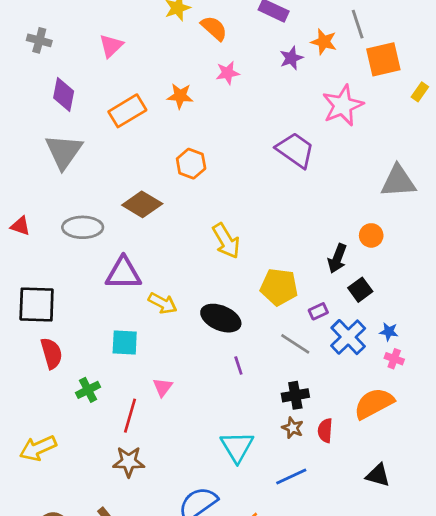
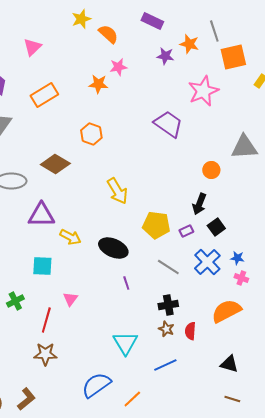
purple star: (291, 58) -> (165, 56), turned 30
orange star: (180, 96) -> (98, 84), moved
orange circle: (371, 235) -> (211, 170), moved
purple rectangle: (318, 311) -> (186, 231), moved

